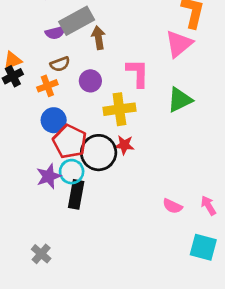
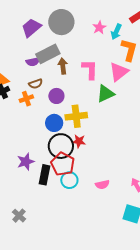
pink L-shape: (138, 73) -> (90, 69), moved
green triangle: (180, 100) -> (105, 94), moved
blue circle: (54, 120) -> (54, 123), moved
red pentagon: (70, 141) -> (63, 164), moved
cyan circle: (72, 172) -> (69, 180), moved
pink semicircle: (173, 206) -> (102, 185), moved, turned -40

